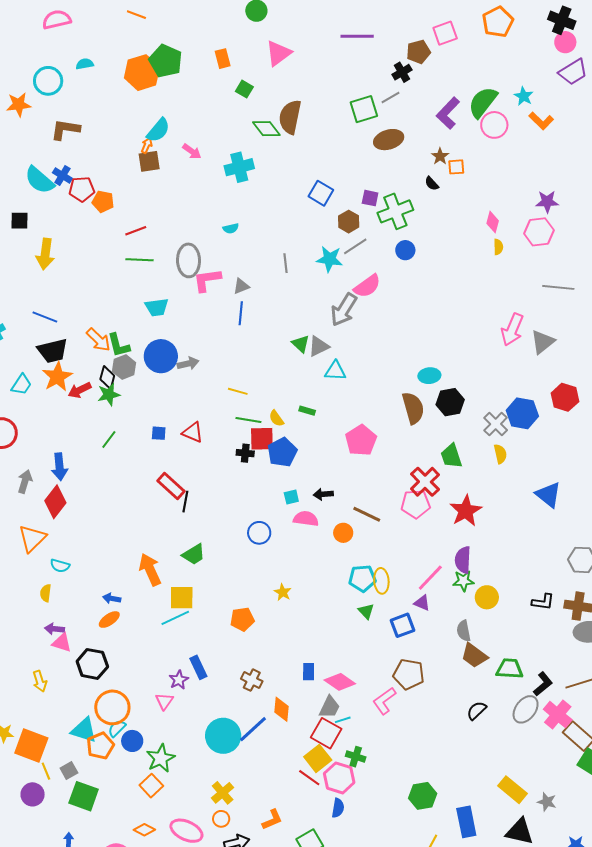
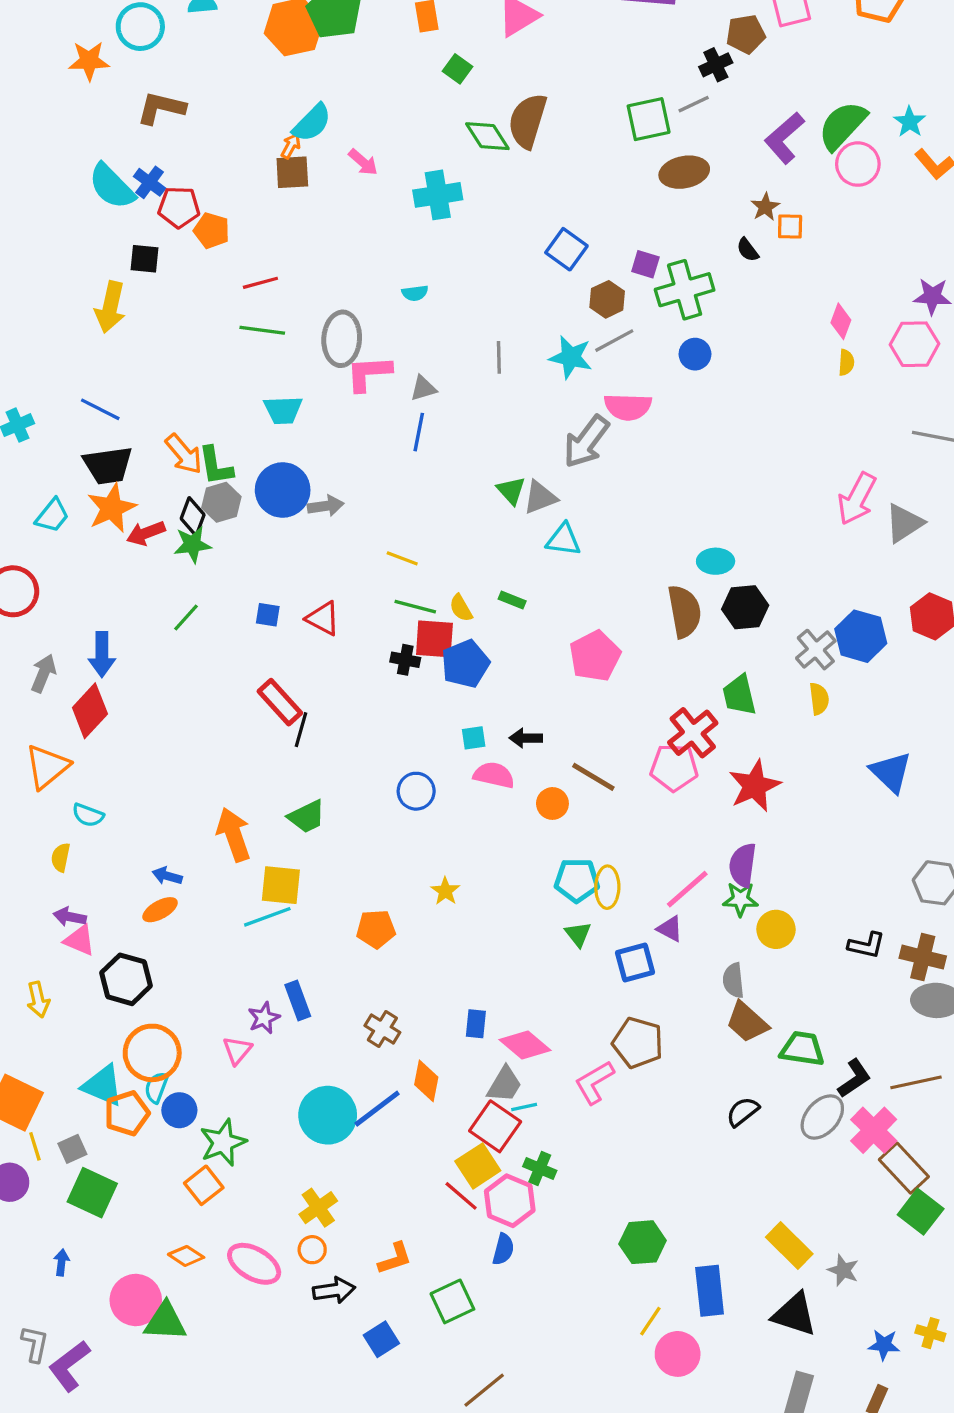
black square: (19, 221) -> (144, 259), moved
pink semicircle: (367, 286) -> (628, 407), turned 32
cyan semicircle: (117, 728) -> (156, 1087), turned -30

